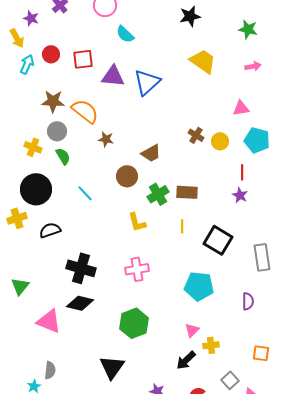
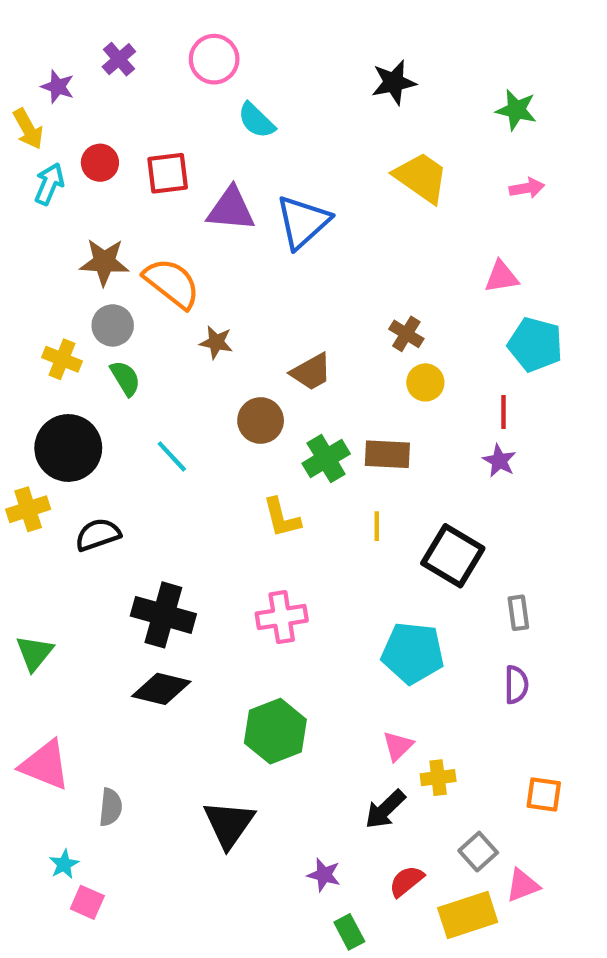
yellow circle: (220, 141) -> (425, 382), moved
gray rectangle: (262, 257) -> (518, 613), moved, size x0.6
pink triangle: (49, 321) -> (45, 765), moved
gray semicircle: (50, 370) -> (111, 807), moved

